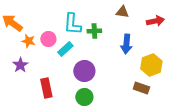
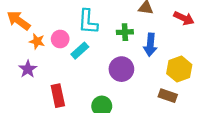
red arrow: (155, 21) -> (184, 18), turned 36
green cross: (94, 31) -> (125, 32), moved
purple circle: (84, 71) -> (121, 69), moved

